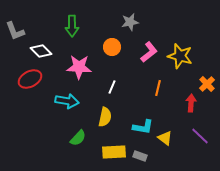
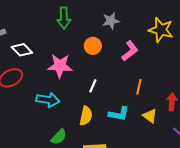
green arrow: (72, 26) -> (64, 18), moved
yellow star: (180, 56) -> (161, 30), moved
cyan L-shape: (143, 127) -> (119, 114), moved
yellow triangle: (165, 138) -> (150, 116), moved

